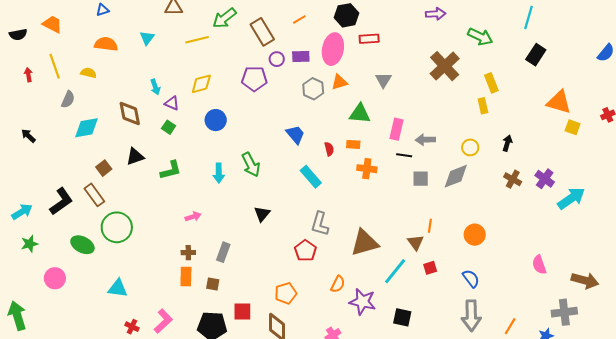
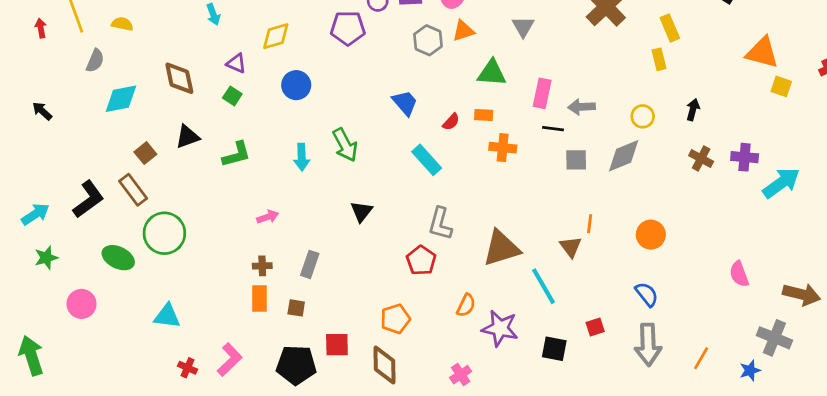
cyan arrow: (155, 87) -> (213, 14), moved
red semicircle: (329, 149) -> (451, 122), turned 56
purple cross: (545, 179) -> (745, 157), turned -30
red square: (430, 268) -> (595, 327), moved
cyan line: (395, 271) -> (543, 286), turned -68
gray cross: (564, 312) -> (774, 338), turned 30

